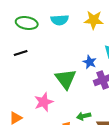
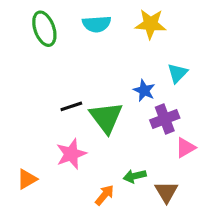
green ellipse: (27, 23) -> (44, 29), turned 60
black line: (21, 53) -> (71, 106), moved

